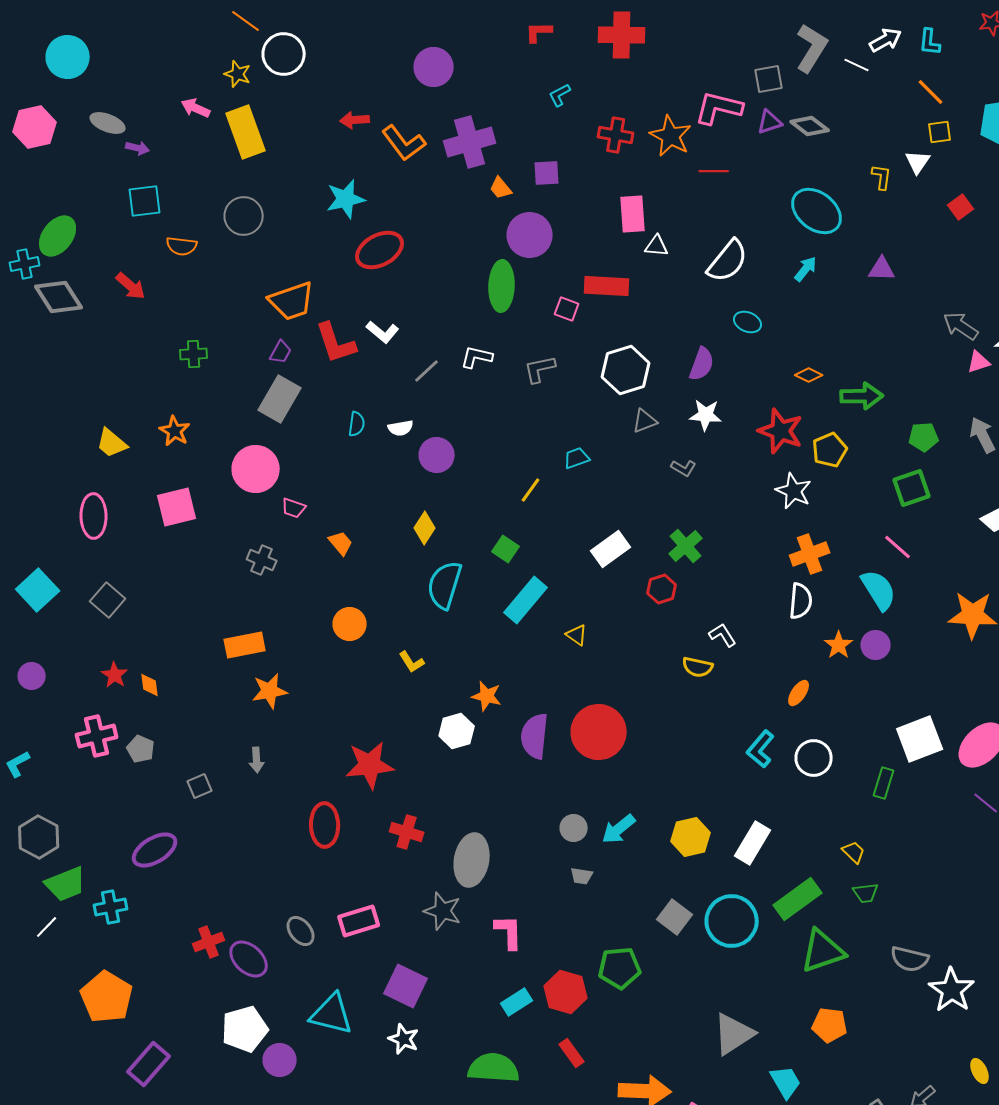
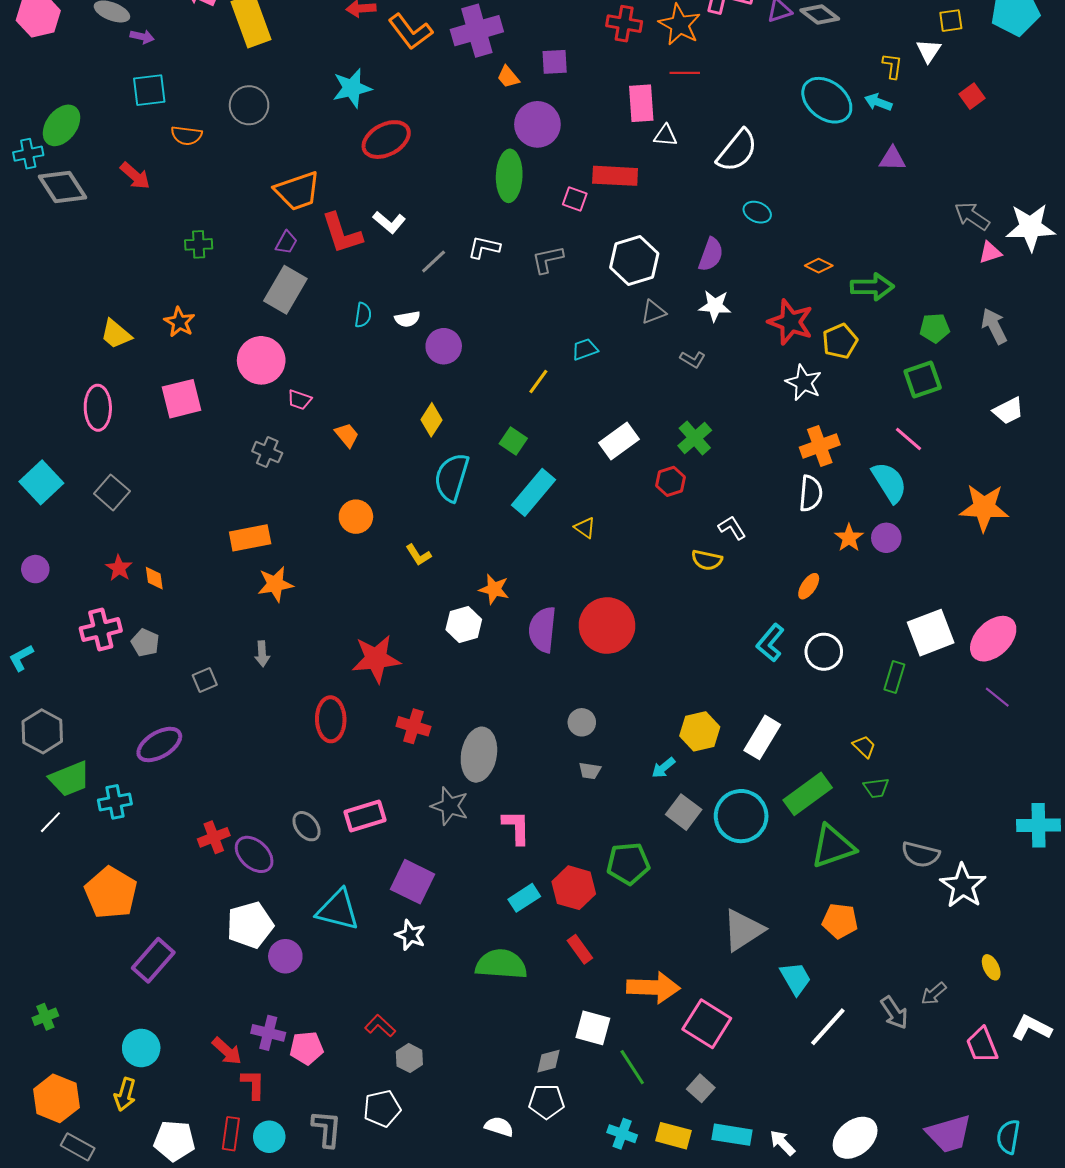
red line: (714, 171) -> (685, 73), moved
cyan arrow: (806, 269) -> (878, 102), moved, turned -108
cyan arrow: (619, 829) -> (663, 768), moved, size x0.7

